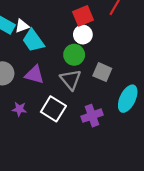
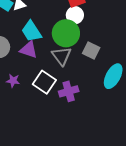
cyan trapezoid: (33, 41) -> (31, 31), moved
green circle: (74, 55) -> (66, 33), size x1.4
purple cross: (92, 116) -> (69, 91), moved

